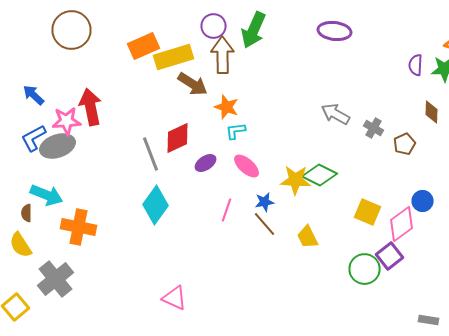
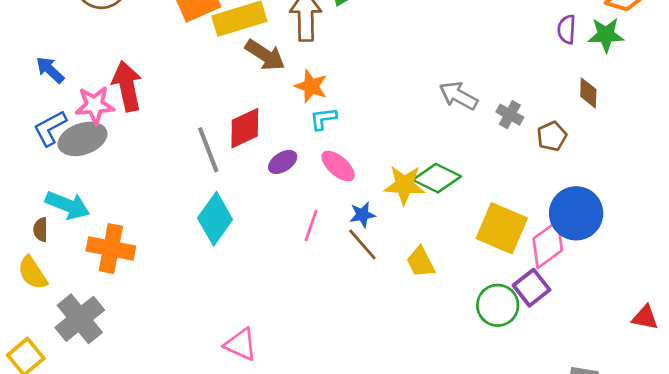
blue circle: (422, 201) -> (576, 213), size x1.8
yellow square: (368, 212) -> (502, 228), size x1.4

